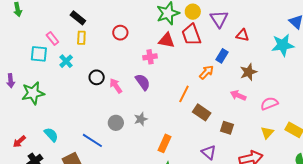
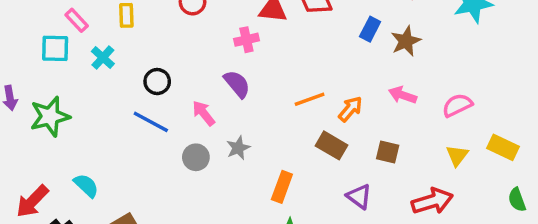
orange arrow: (206, 72) -> (350, 109), moved
brown star: (248, 72) -> (406, 41), moved
pink arrow: (116, 86) -> (204, 113), moved
orange line: (184, 94) -> (310, 99), turned 48
brown rectangle: (202, 112) -> (331, 145), moved
blue line: (92, 140) -> (151, 122), moved
red arrow: (19, 142) -> (32, 201), size x1.5

